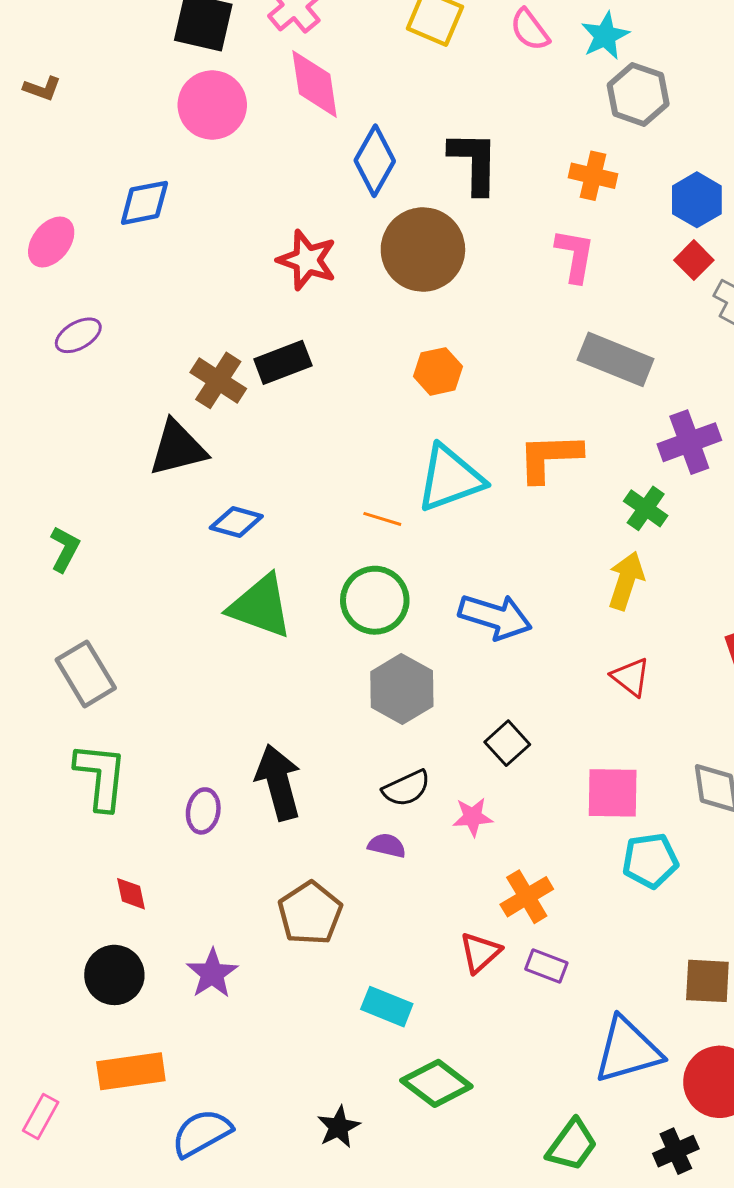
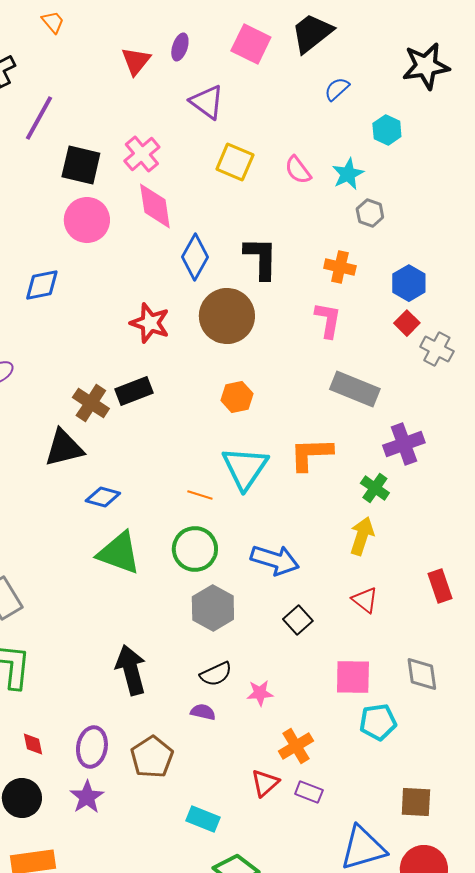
gray hexagon: (638, 94) -> (370, 213), size x0.7
cyan triangle: (450, 478) -> (245, 468), turned -36
black square: (507, 743) -> (298, 620), moved
purple ellipse: (203, 811) -> (92, 747), moved, size x1.4

